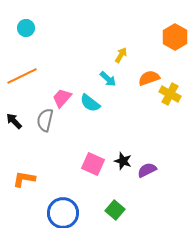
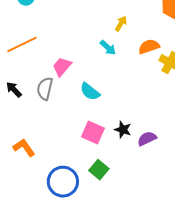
cyan semicircle: (90, 103) -> (90, 92), moved
orange L-shape: (24, 179) -> (24, 148), turned 45
green square: (115, 210) -> (99, 170), moved

